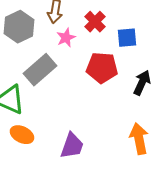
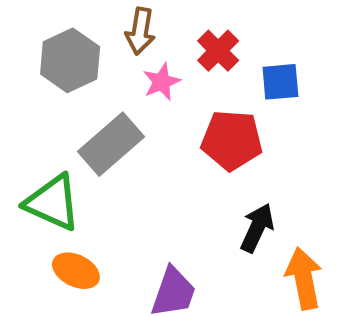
black arrow: (142, 83) -> (257, 228), moved

